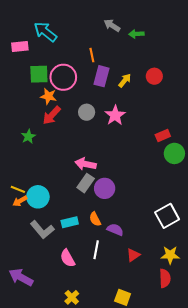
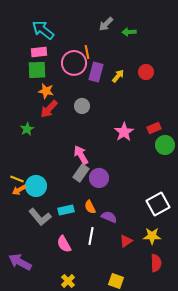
gray arrow: (112, 25) -> (106, 24), turned -77
pink rectangle: (20, 47) -> (39, 52), moved
pink circle: (63, 77) -> (74, 63), moved
pink star: (115, 115) -> (124, 132), moved
pink arrow: (86, 164) -> (81, 155), turned 48
yellow star: (170, 255) -> (152, 236), moved

